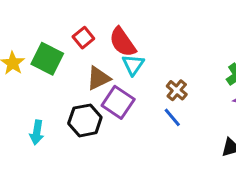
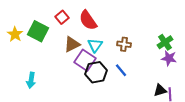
cyan triangle: (133, 65) -> (95, 45), moved
brown cross: (177, 90) -> (124, 44), moved, turned -32
black hexagon: (85, 120) -> (96, 72), moved

